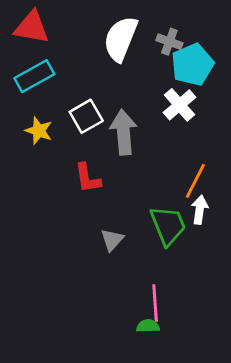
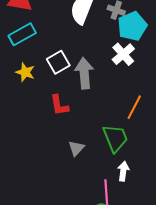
white arrow: (200, 210) -> (123, 171), moved

